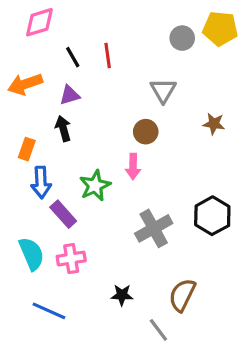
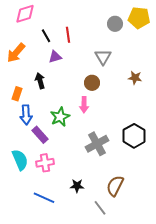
orange arrow: (25, 84) -> (16, 53), turned -30
purple triangle: (70, 95) -> (55, 57), moved
blue line: (49, 311) -> (44, 198), moved

